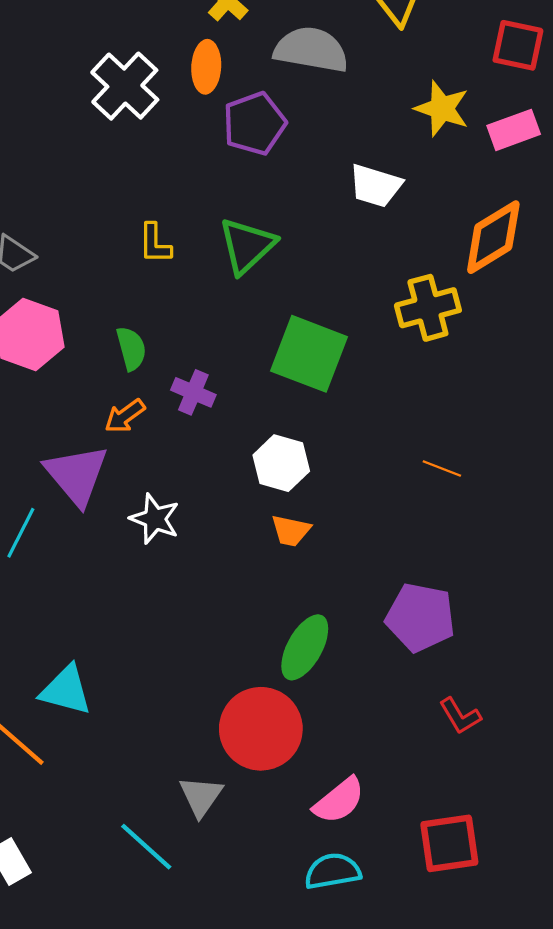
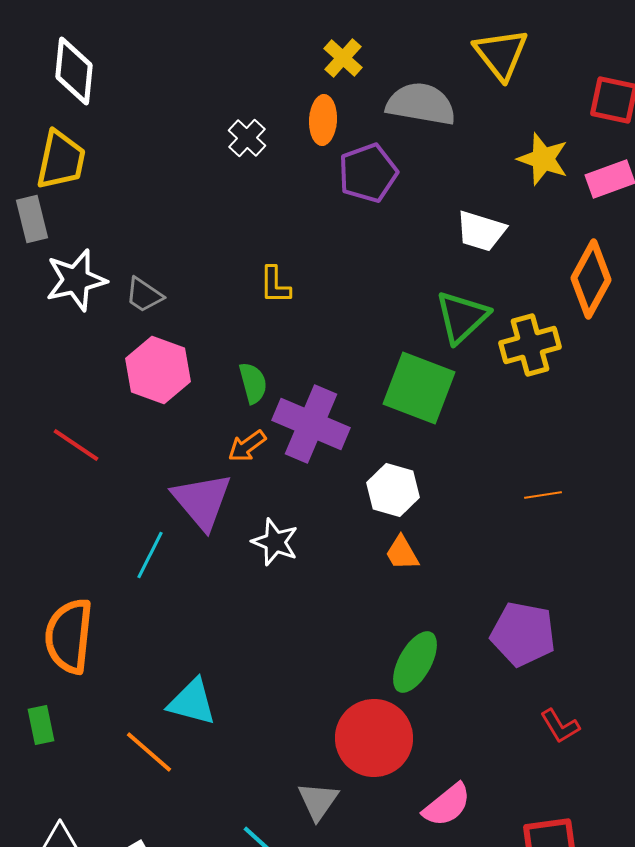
white cross: (125, 86) -> (247, 138), size x0.6
orange diamond: (493, 237) -> (591, 279), turned -30
green triangle: (247, 246) -> (462, 317), moved
purple cross: (193, 392) -> (311, 424), size x1.8
orange line: (442, 468) -> (543, 495), turned -30
orange trapezoid: (291, 531) -> (402, 553), turned 48

